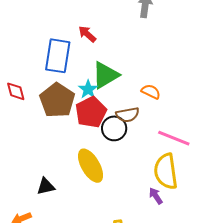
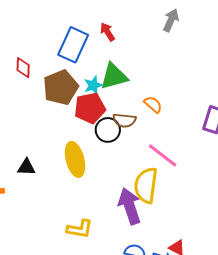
purple arrow: (156, 196) -> (130, 206), size x2.0

